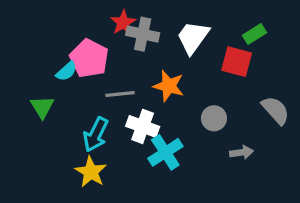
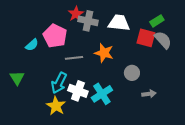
white trapezoid: (193, 37) -> (119, 23), turned 60
cyan semicircle: (66, 71) -> (32, 45), moved
green triangle: (42, 107) -> (17, 78), moved
gray semicircle: (276, 110) -> (163, 40), moved
white cross: (143, 126) -> (78, 91), moved

